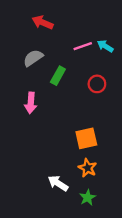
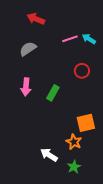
green rectangle: (58, 76) -> (53, 93), moved
orange square: (86, 138) -> (86, 123), moved

